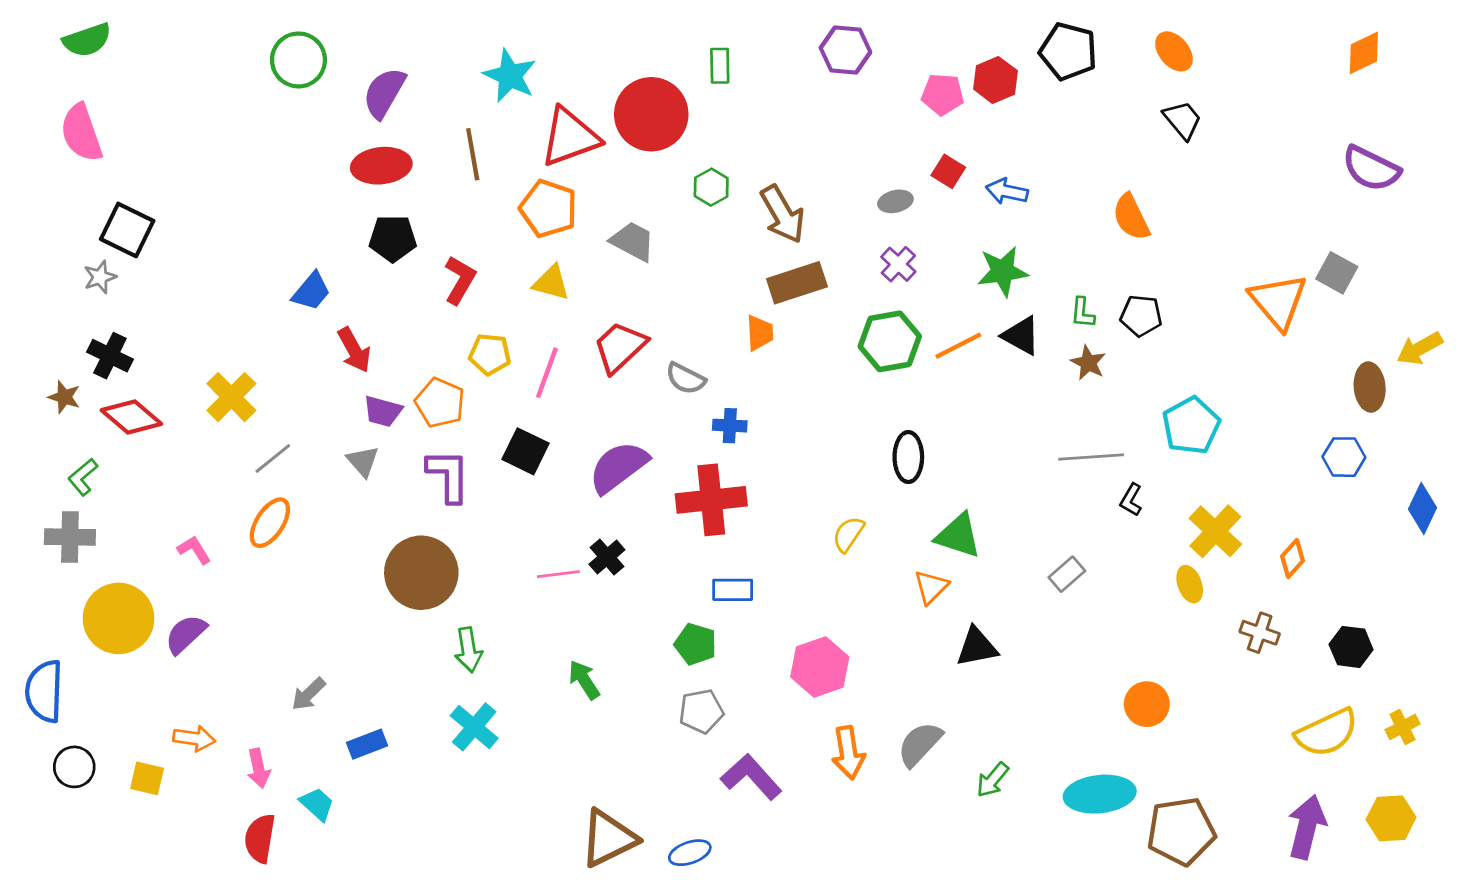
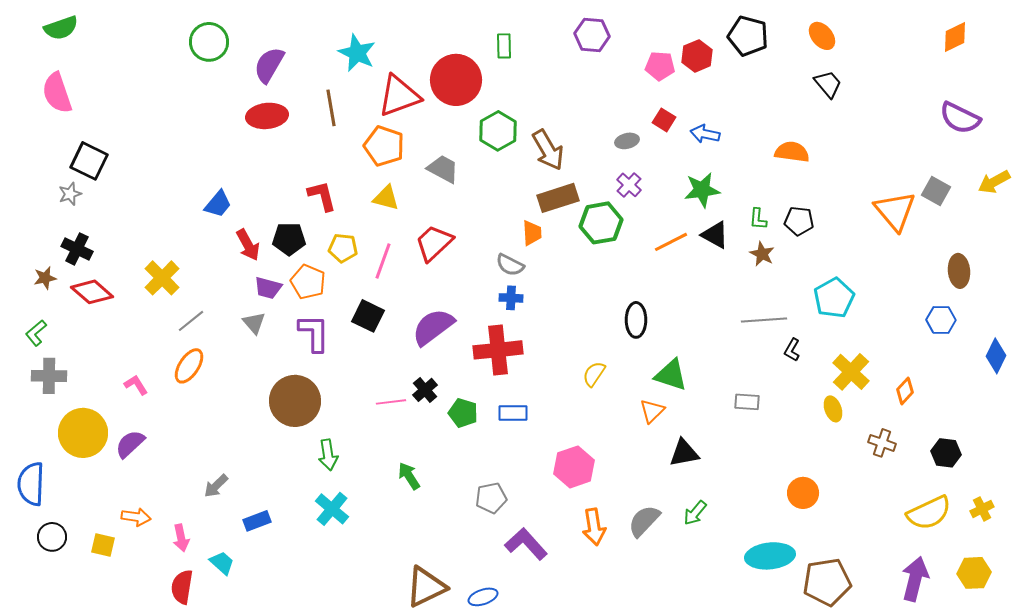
green hexagon: (711, 187) -> (498, 131), size x1.5
orange semicircle: (1131, 217) -> (792, 152), turned 124
black pentagon: (393, 239) -> (289, 239), moved
red L-shape: (460, 280) -> (322, 196), turned -44
green hexagon: (890, 341) -> (601, 223), moved
yellow arrow: (1420, 348) -> (994, 182), moved
gray semicircle: (686, 378) -> (510, 265), moved
brown star: (64, 397) -> (45, 278), turned -30
green L-shape: (83, 477) -> (36, 333), moved
gray rectangle: (1067, 574) -> (747, 402), turned 45
green pentagon: (696, 644) -> (463, 413), moved
green arrow: (993, 780) -> (695, 513), moved

